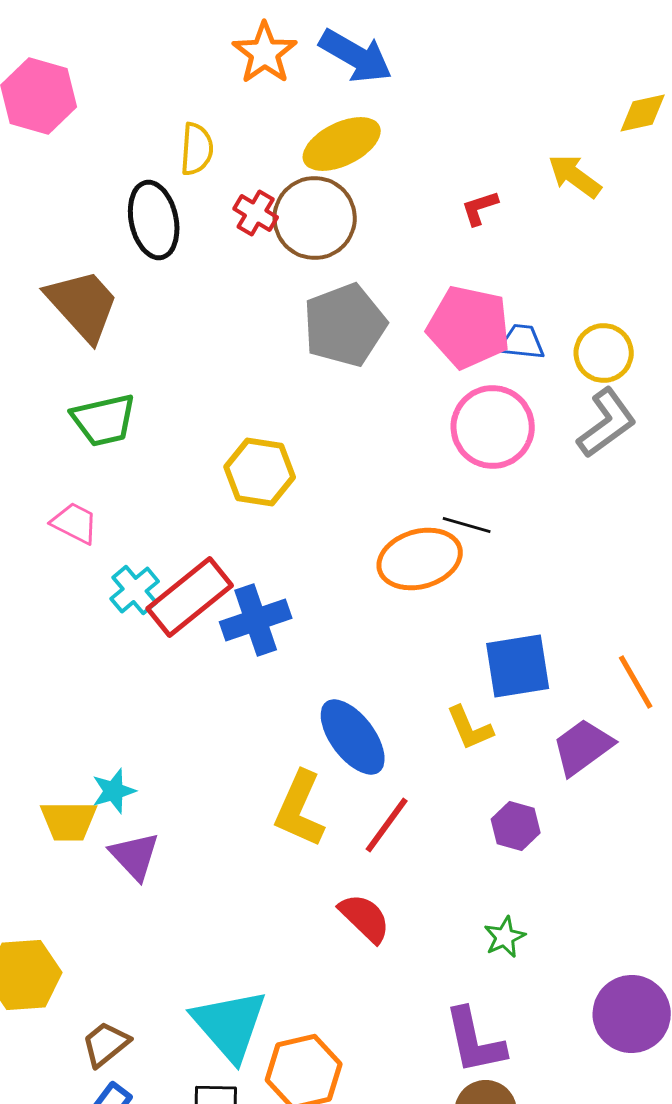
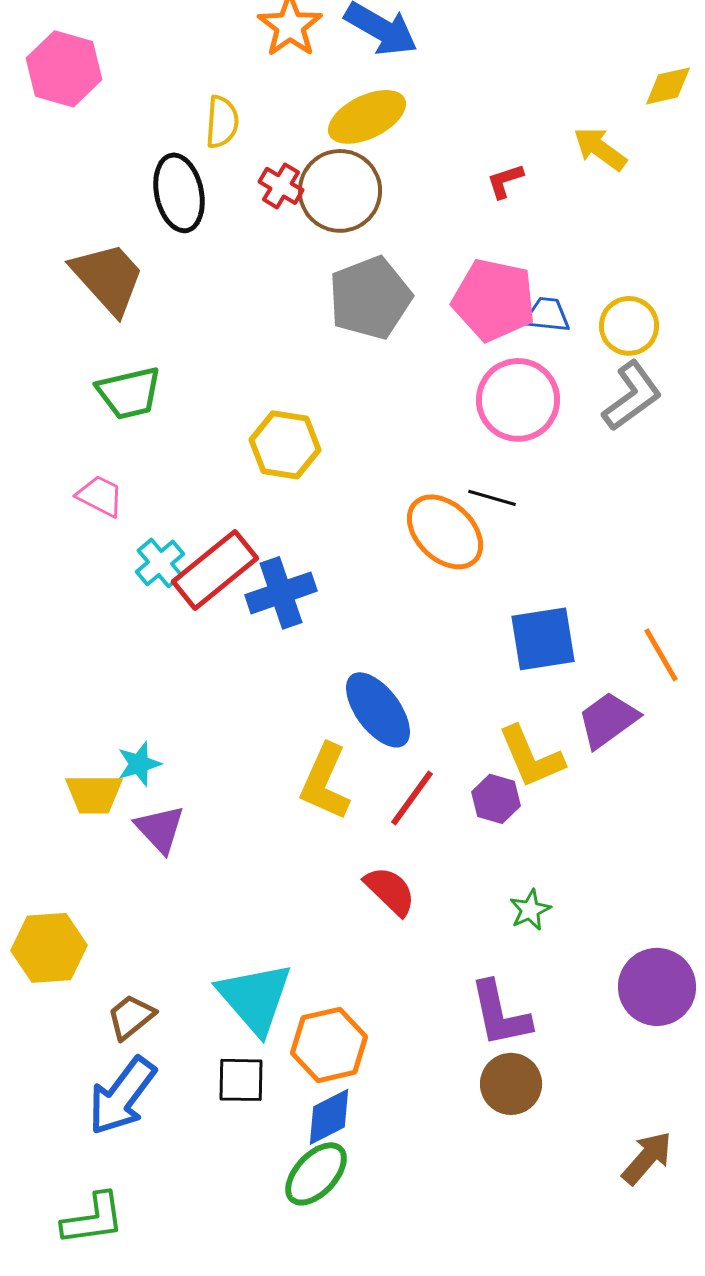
orange ellipse: (420, 559) -> (445, 532), turned 60
yellow L-shape: (470, 728) -> (531, 757), moved, size x1.4
purple hexagon: (516, 826) -> (496, 799), moved

